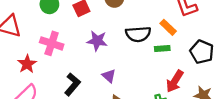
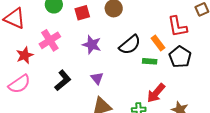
black semicircle: (138, 34) -> (130, 45), turned -45
pink cross: (52, 43) -> (50, 40), turned 30
black pentagon: (202, 52) -> (180, 57), moved

